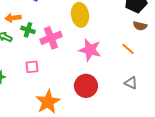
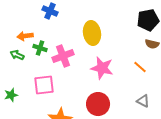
pink square: (32, 67) -> (44, 85), size x1.5

